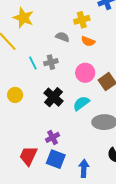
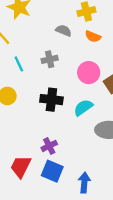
cyan line: (33, 63) -> (19, 64), moved
black cross: (53, 97) -> (51, 100), turned -36

